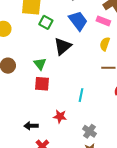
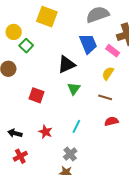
green square: (46, 22) -> (26, 46), moved
green triangle: (40, 64) -> (74, 89), moved
cyan line: (81, 95) -> (76, 126), moved

